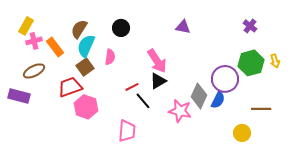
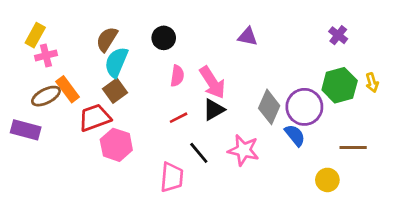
orange rectangle: (55, 47) -> (68, 89), moved
pink semicircle: (110, 57) -> (177, 76), moved
gray diamond: (199, 96) -> (269, 107), moved
blue semicircle: (218, 100) -> (295, 135), turned -66
black line: (143, 101) -> (199, 153), moved

